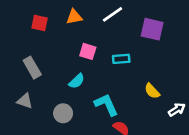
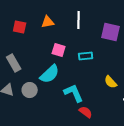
white line: (113, 14) -> (79, 20), turned -54
cyan semicircle: (77, 81) -> (50, 74), size x1.5
gray circle: (63, 113) -> (30, 90), moved

